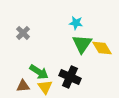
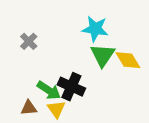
cyan star: (76, 23) -> (95, 29), size x1.5
black cross: (70, 77) -> (71, 87), moved

